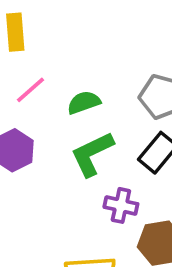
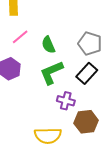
green semicircle: (84, 102) -> (48, 45), turned -96

